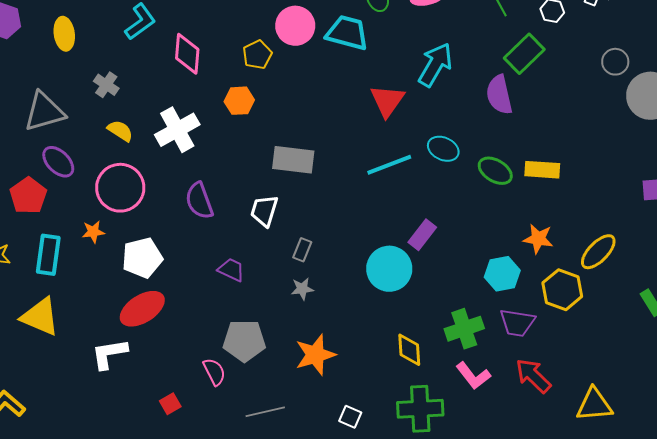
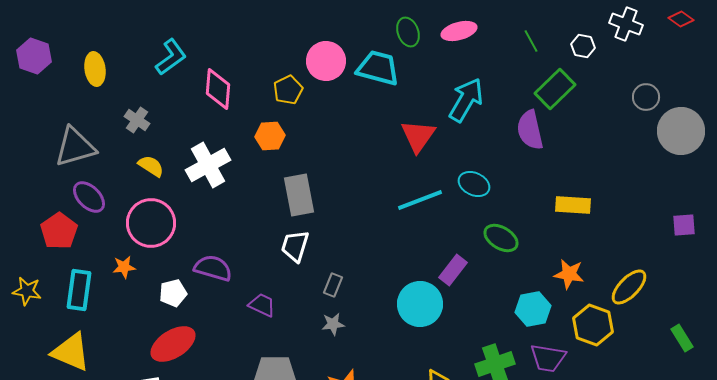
gray rectangle: (293, 160) -> (299, 195), moved, turned 72
green ellipse: (495, 171) -> (501, 238), moved
purple semicircle: (199, 201) -> (213, 268), moved, turned 126
white pentagon: (142, 258) -> (173, 293), size x0.7

